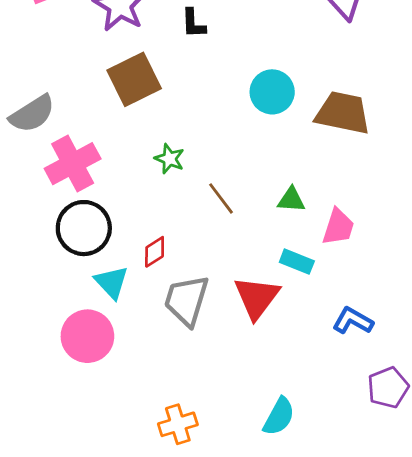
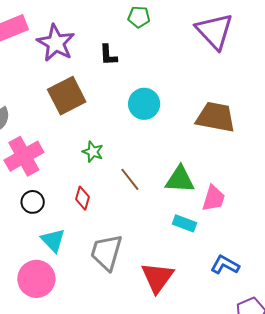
cyan circle: (272, 92) -> (144, 104), moved
green triangle: (291, 200) -> (180, 180), size x1.5
black circle: (84, 228) -> (33, 202), size x0.6
red diamond: (155, 252) -> (82, 198), moved, turned -40
red triangle: (257, 297) -> (157, 277), moved

